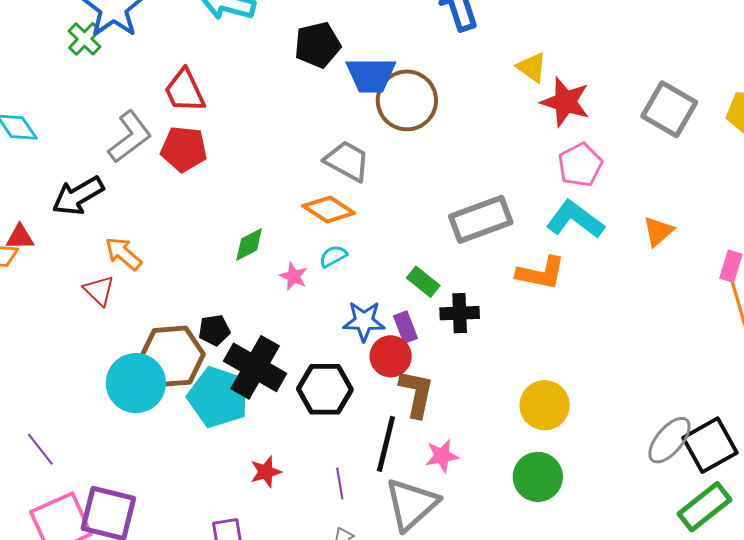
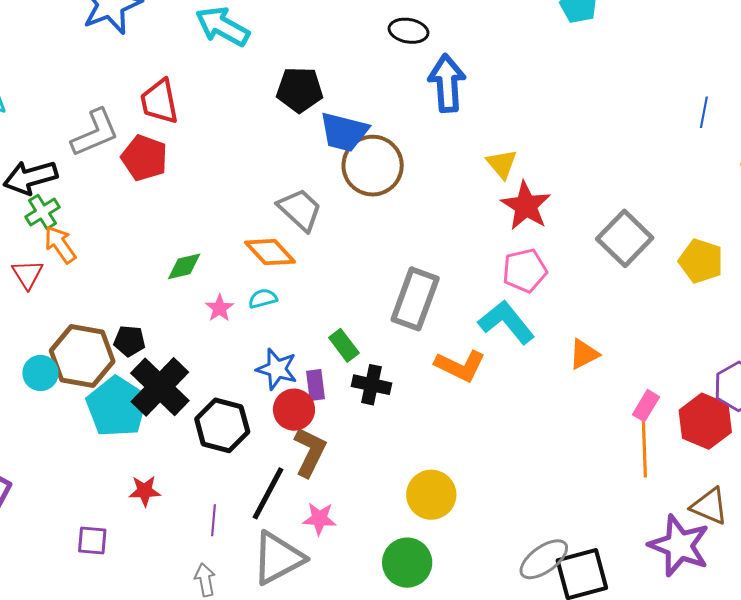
green cross: (85, 39) -> (42, 212), moved
gray rectangle: (481, 219) -> (415, 299), turned -64
cyan circle: (136, 383) -> (40, 373), size x0.6

